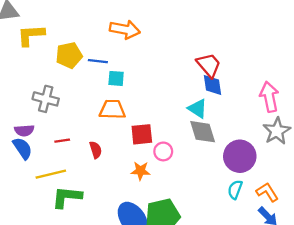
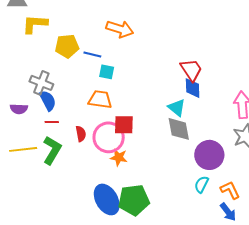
blue semicircle: (23, 148) -> (48, 101), moved
pink circle: (163, 151) -> (109, 137), moved, size x1.8
yellow line: (51, 174) -> (23, 149), moved
green L-shape: (67, 197) -> (52, 150), moved, turned 108

